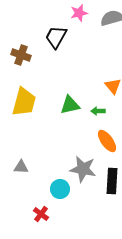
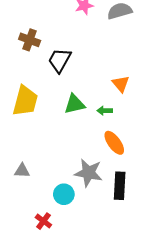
black trapezoid: (56, 37) -> (60, 60), moved
brown cross: (21, 55) -> (30, 40), moved

